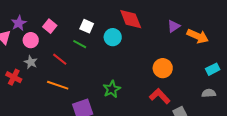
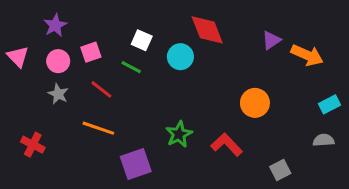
purple star: (19, 23) -> (55, 25), moved
pink square: (50, 26) -> (91, 52), moved, turned 32
red cross: (14, 77) -> (33, 145), moved
red L-shape: (160, 96) -> (227, 145), moved

